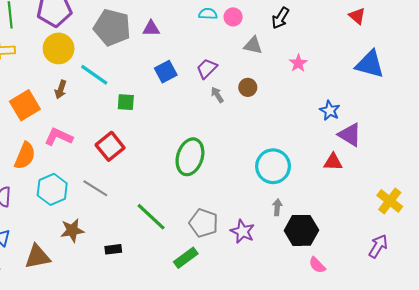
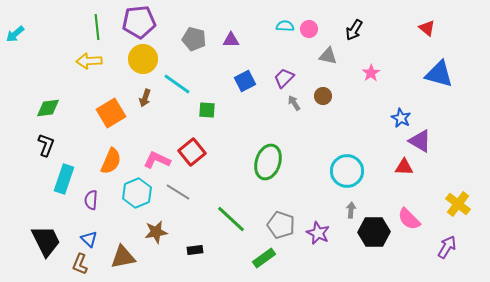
gray pentagon: (112, 27) -> (194, 39), size x0.7
pink L-shape: (59, 137) -> (157, 160), moved
pink semicircle: (317, 265) -> (409, 219), moved, size x1.4

